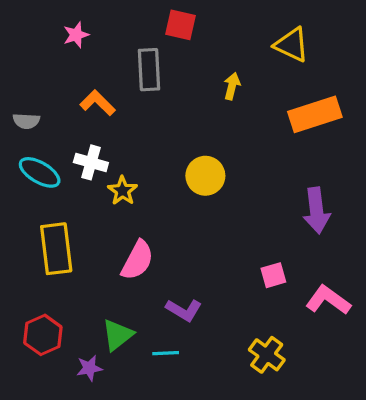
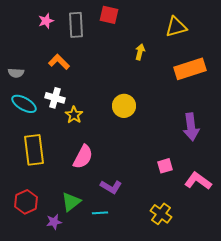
yellow triangle: (292, 45) -> (176, 27), turned -40
gray rectangle: (149, 70) -> (76, 25), moved

